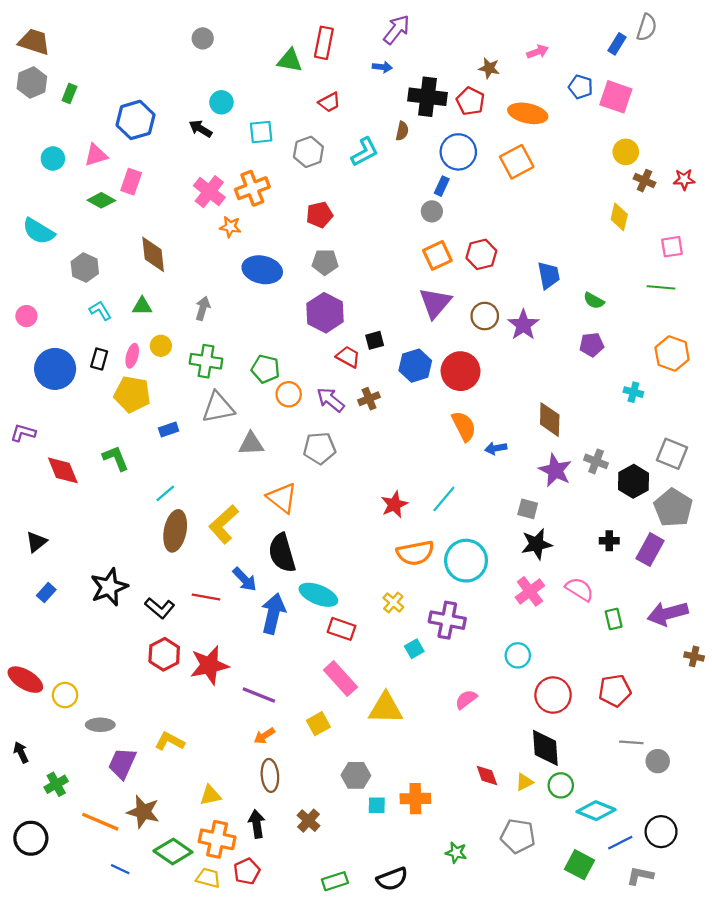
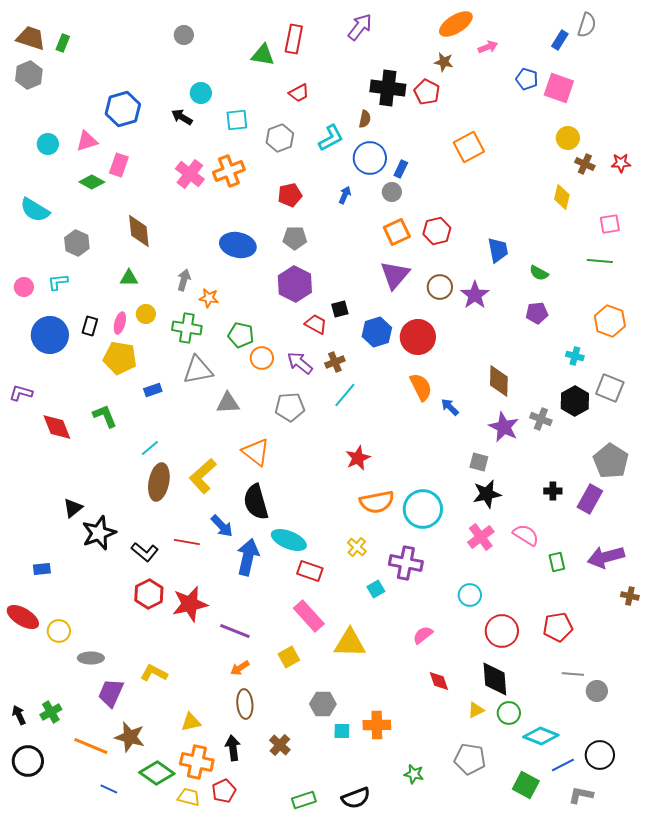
blue arrow: (382, 67) -> (345, 195), moved, turned -72
green rectangle: (69, 93) -> (63, 43), moved
orange ellipse: (528, 113) -> (456, 24), moved, turned -44
blue circle: (458, 152) -> (370, 158), moved
orange star: (230, 227) -> (209, 298), moved
cyan L-shape: (100, 311) -> (58, 282), moved, turned -65
blue arrow: (496, 448) -> (450, 407), turned 54
gray square: (672, 454) -> (610, 388), moved
black hexagon: (633, 481) -> (575, 401), moved
cyan line: (444, 499) -> (345, 395), moved
black triangle: (36, 542) -> (73, 508), moved
blue rectangle: (46, 593) -> (42, 569), moved, turned 42
black arrow: (21, 752) -> (19, 715), moved
red diamond: (487, 775) -> (439, 681), moved

